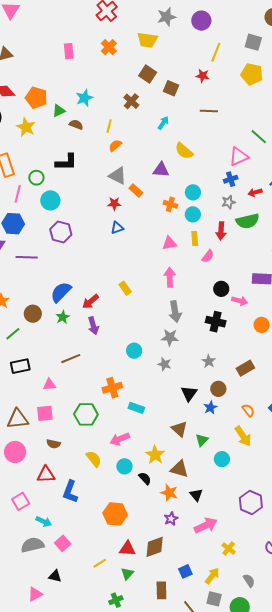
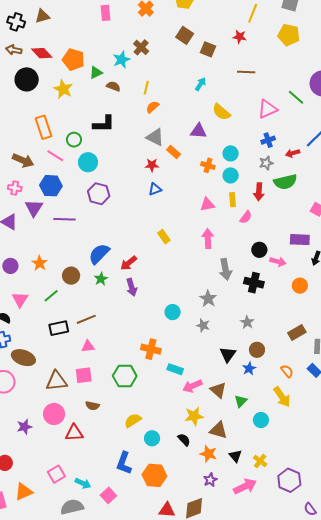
brown cross: (131, 101) -> (141, 47), moved
pink triangle: (239, 157) -> (267, 109), moved
pink line: (18, 194) -> (55, 156), turned -72
yellow rectangle: (125, 288) -> (164, 237), moved
gray arrow: (175, 312) -> (225, 269), moved
gray star: (170, 337) -> (208, 299), turned 30
brown line: (71, 359) -> (86, 319), moved
brown rectangle: (245, 368) -> (297, 333), moved
orange cross: (112, 388) -> (151, 349), turned 30
pink arrow: (120, 439) -> (192, 386), moved
yellow star: (155, 455) -> (194, 416), turned 30
yellow semicircle: (94, 459) -> (133, 420), turned -84
cyan circle: (124, 466) -> (152, 438), moved
red triangle: (46, 475) -> (74, 433), moved
blue L-shape: (70, 492) -> (124, 463), moved
pink square: (21, 501) -> (56, 474), moved
purple hexagon: (251, 503) -> (289, 480), moved
pink square: (63, 543) -> (108, 495), moved
yellow cross: (229, 549) -> (260, 461), moved

